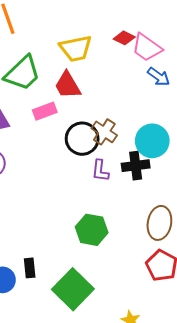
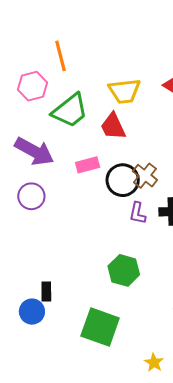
pink rectangle: (45, 111) -> (88, 165), moved
black rectangle: (30, 268) -> (46, 291), moved
green square: (73, 289) -> (100, 327), turned -30

